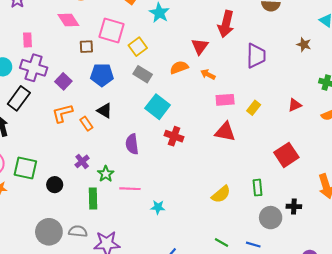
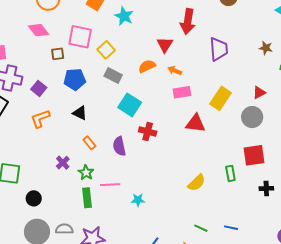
brown star: (304, 44) -> (266, 48), moved
pink rectangle: (225, 100) -> (182, 92), moved
yellow rectangle: (254, 108) -> (221, 98), size x1.6
orange rectangle: (86, 124) -> (89, 143), moved
purple semicircle: (132, 144) -> (119, 146), moved
red square: (286, 155) -> (254, 155), moved, turned 30
black circle: (55, 185) -> (34, 198), moved
green rectangle: (93, 199) -> (87, 198), moved
gray circle: (271, 218) -> (252, 117), moved

